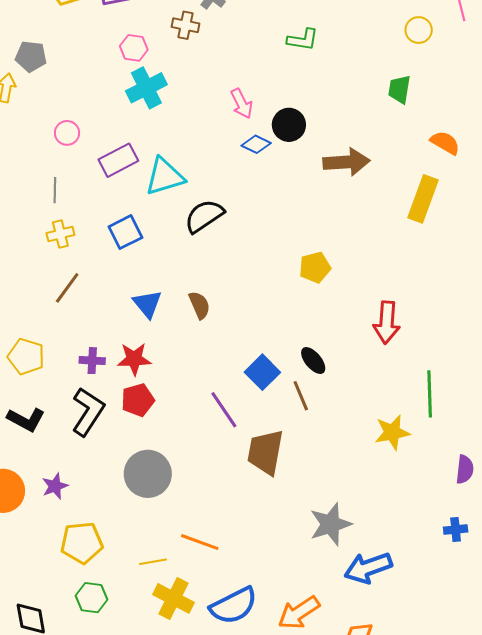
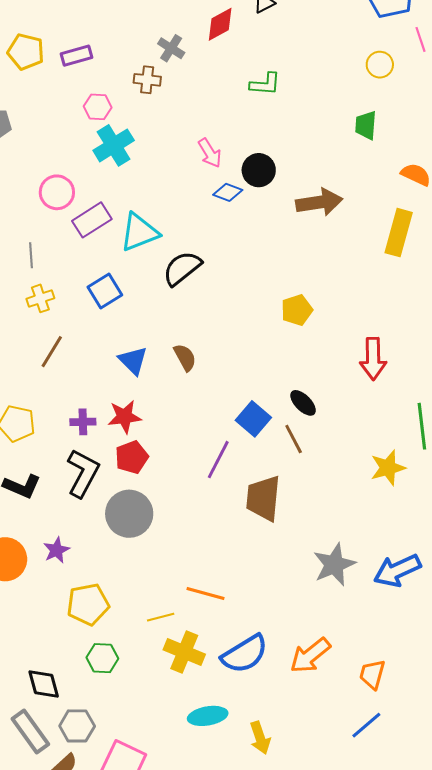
pink circle: (67, 133) -> (57, 192), moved, size x1.4
purple line: (224, 410) -> (218, 460), turned 66
gray circle: (148, 474) -> (129, 514), moved
blue arrow: (368, 568) -> (397, 570), moved

